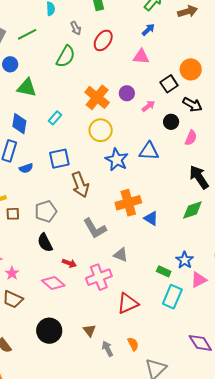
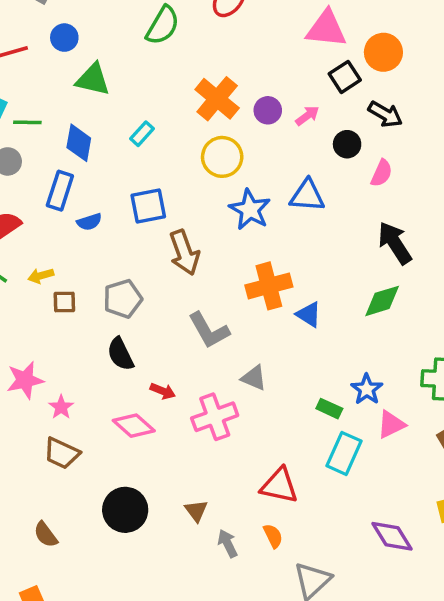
pink triangle: (141, 57) -> (326, 29), moved, size x1.4
purple circle: (127, 93) -> (268, 110), moved
red triangle: (128, 303) -> (279, 486), moved, turned 35

